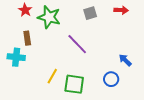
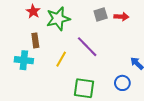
red arrow: (121, 10) -> (121, 17), moved
green star: (49, 17) -> (58, 19), turned -30
yellow line: (52, 76) -> (61, 59), moved

